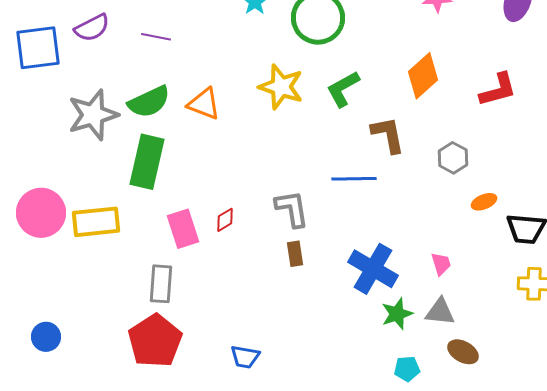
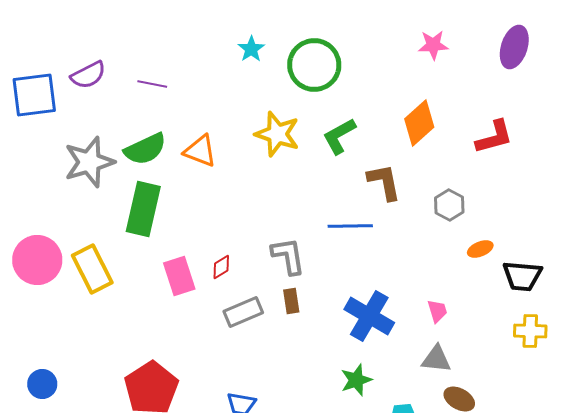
yellow rectangle: (96, 222) -> (92, 269), turned 69
gray rectangle: (161, 284) -> (243, 312), moved, turned 63
green star: (397, 314) -> (356, 380), moved

